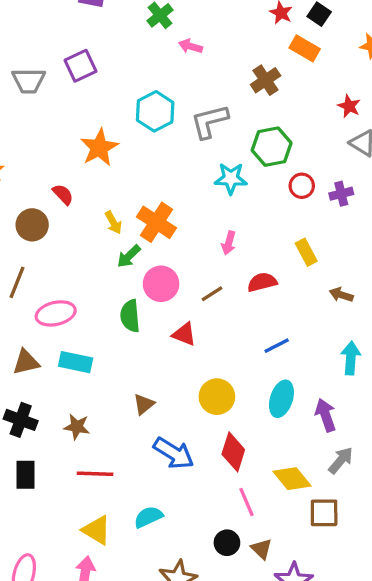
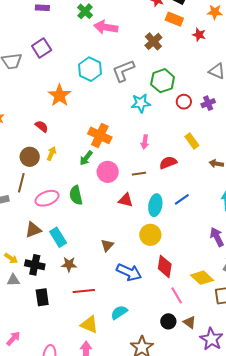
pink arrow: (190, 46) -> (106, 27), size x1.6
red star: (349, 106) -> (199, 35), moved
yellow arrow: (113, 223) -> (51, 154), moved, turned -120
brown circle: (32, 225) -> (30, 157), moved
brown line: (212, 294) -> (139, 174), turned 32
green semicircle: (130, 316) -> (76, 195), moved
cyan rectangle: (76, 362) -> (58, 237), moved, turned 54
cyan ellipse: (281, 399) -> (155, 205), moved

